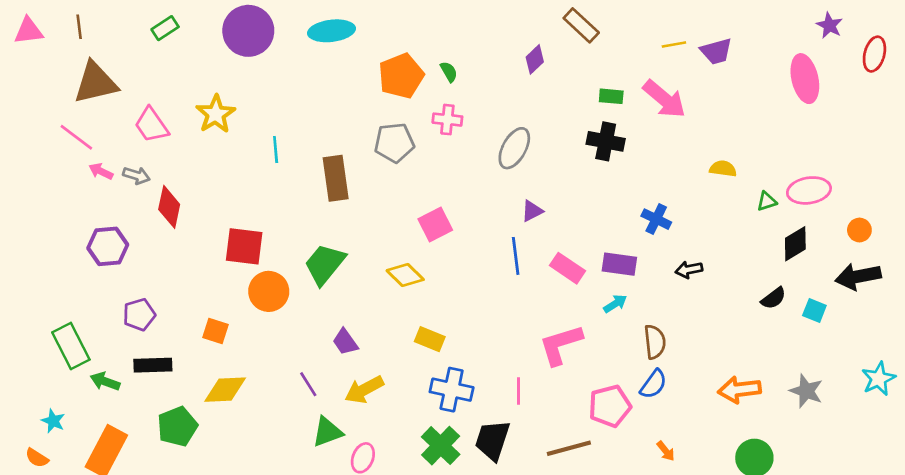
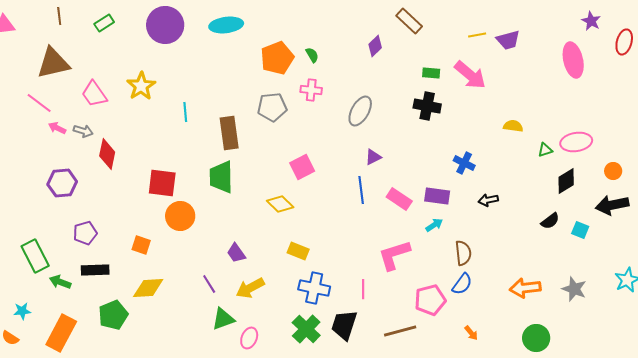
brown line: (79, 27) -> (59, 16), moved
green trapezoid: (325, 264) -> (221, 177), moved, turned -40
cyan star: (53, 421) -> (22, 311), turned -30

